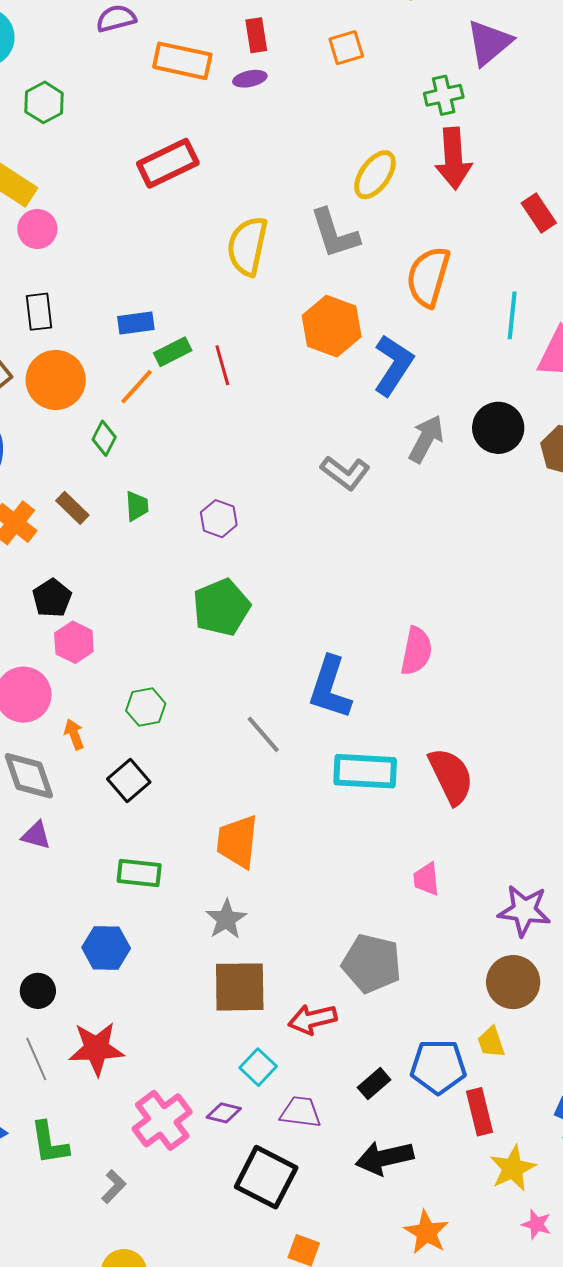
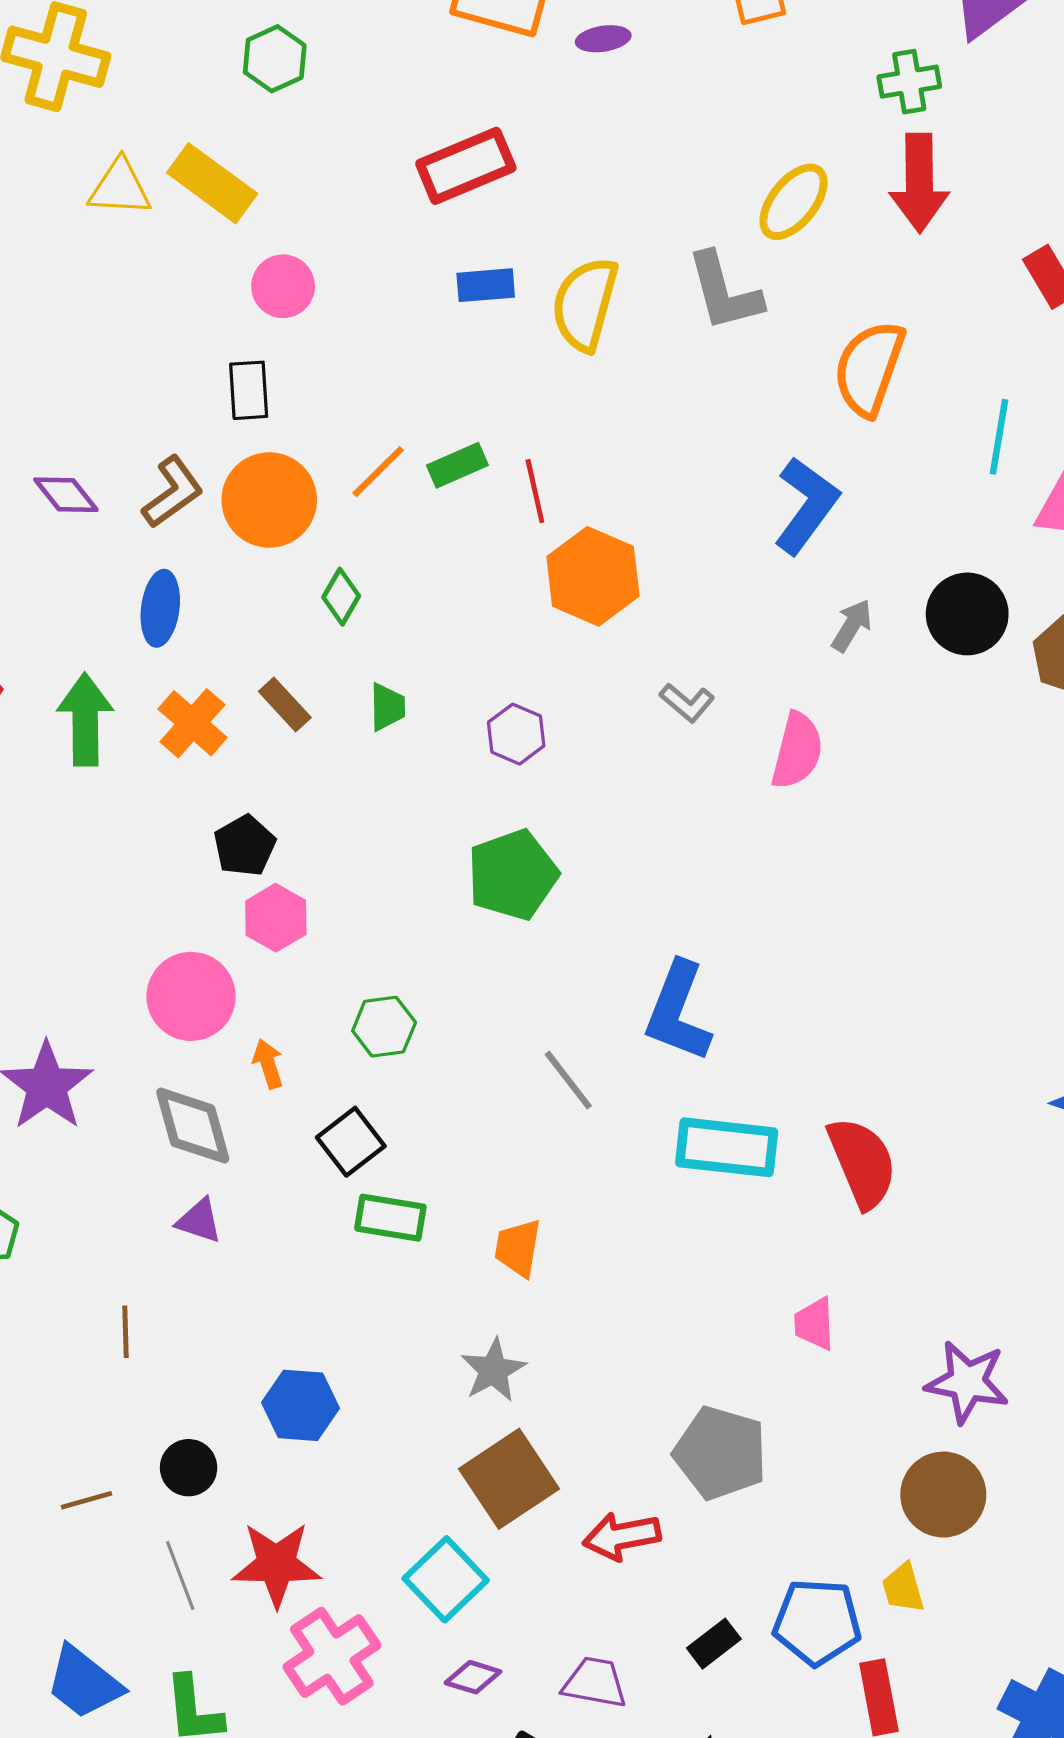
pink circle: (37, 229) -> (283, 286), moved
blue rectangle: (136, 323) -> (486, 285), moved
orange hexagon: (332, 326) -> (593, 576), moved
orange line: (137, 387) -> (378, 472), moved
gray arrow: (426, 439) -> (852, 625), size x0.7
gray L-shape: (345, 473) -> (687, 703), moved, size x0.7
pink semicircle: (416, 651) -> (797, 751), moved
orange trapezoid: (237, 842) -> (518, 1248), size x0.7
green rectangle: (139, 873) -> (390, 1218), moved
brown square: (240, 987) -> (509, 1479), turned -36
cyan square: (258, 1067) -> (446, 1579), moved, size x1.4
pink cross: (162, 1120) -> (332, 1656), moved

